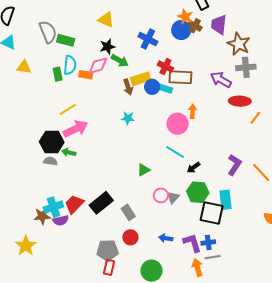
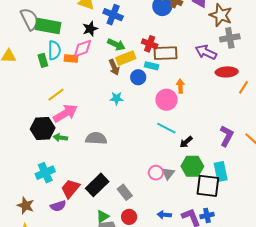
blue cross: (148, 39) -> (113, 15), moved
green rectangle: (66, 40) -> (48, 26), size x1.4
green arrow: (120, 61) -> (116, 45), moved
blue circle: (152, 87) -> (138, 77), moved
gray semicircle: (50, 161) -> (96, 138), moved, size x1.5
green triangle: (144, 170) -> (103, 216), moved
cyan cross: (53, 207) -> (45, 173), moved
brown star: (42, 216) -> (26, 206), moved, turned 30

